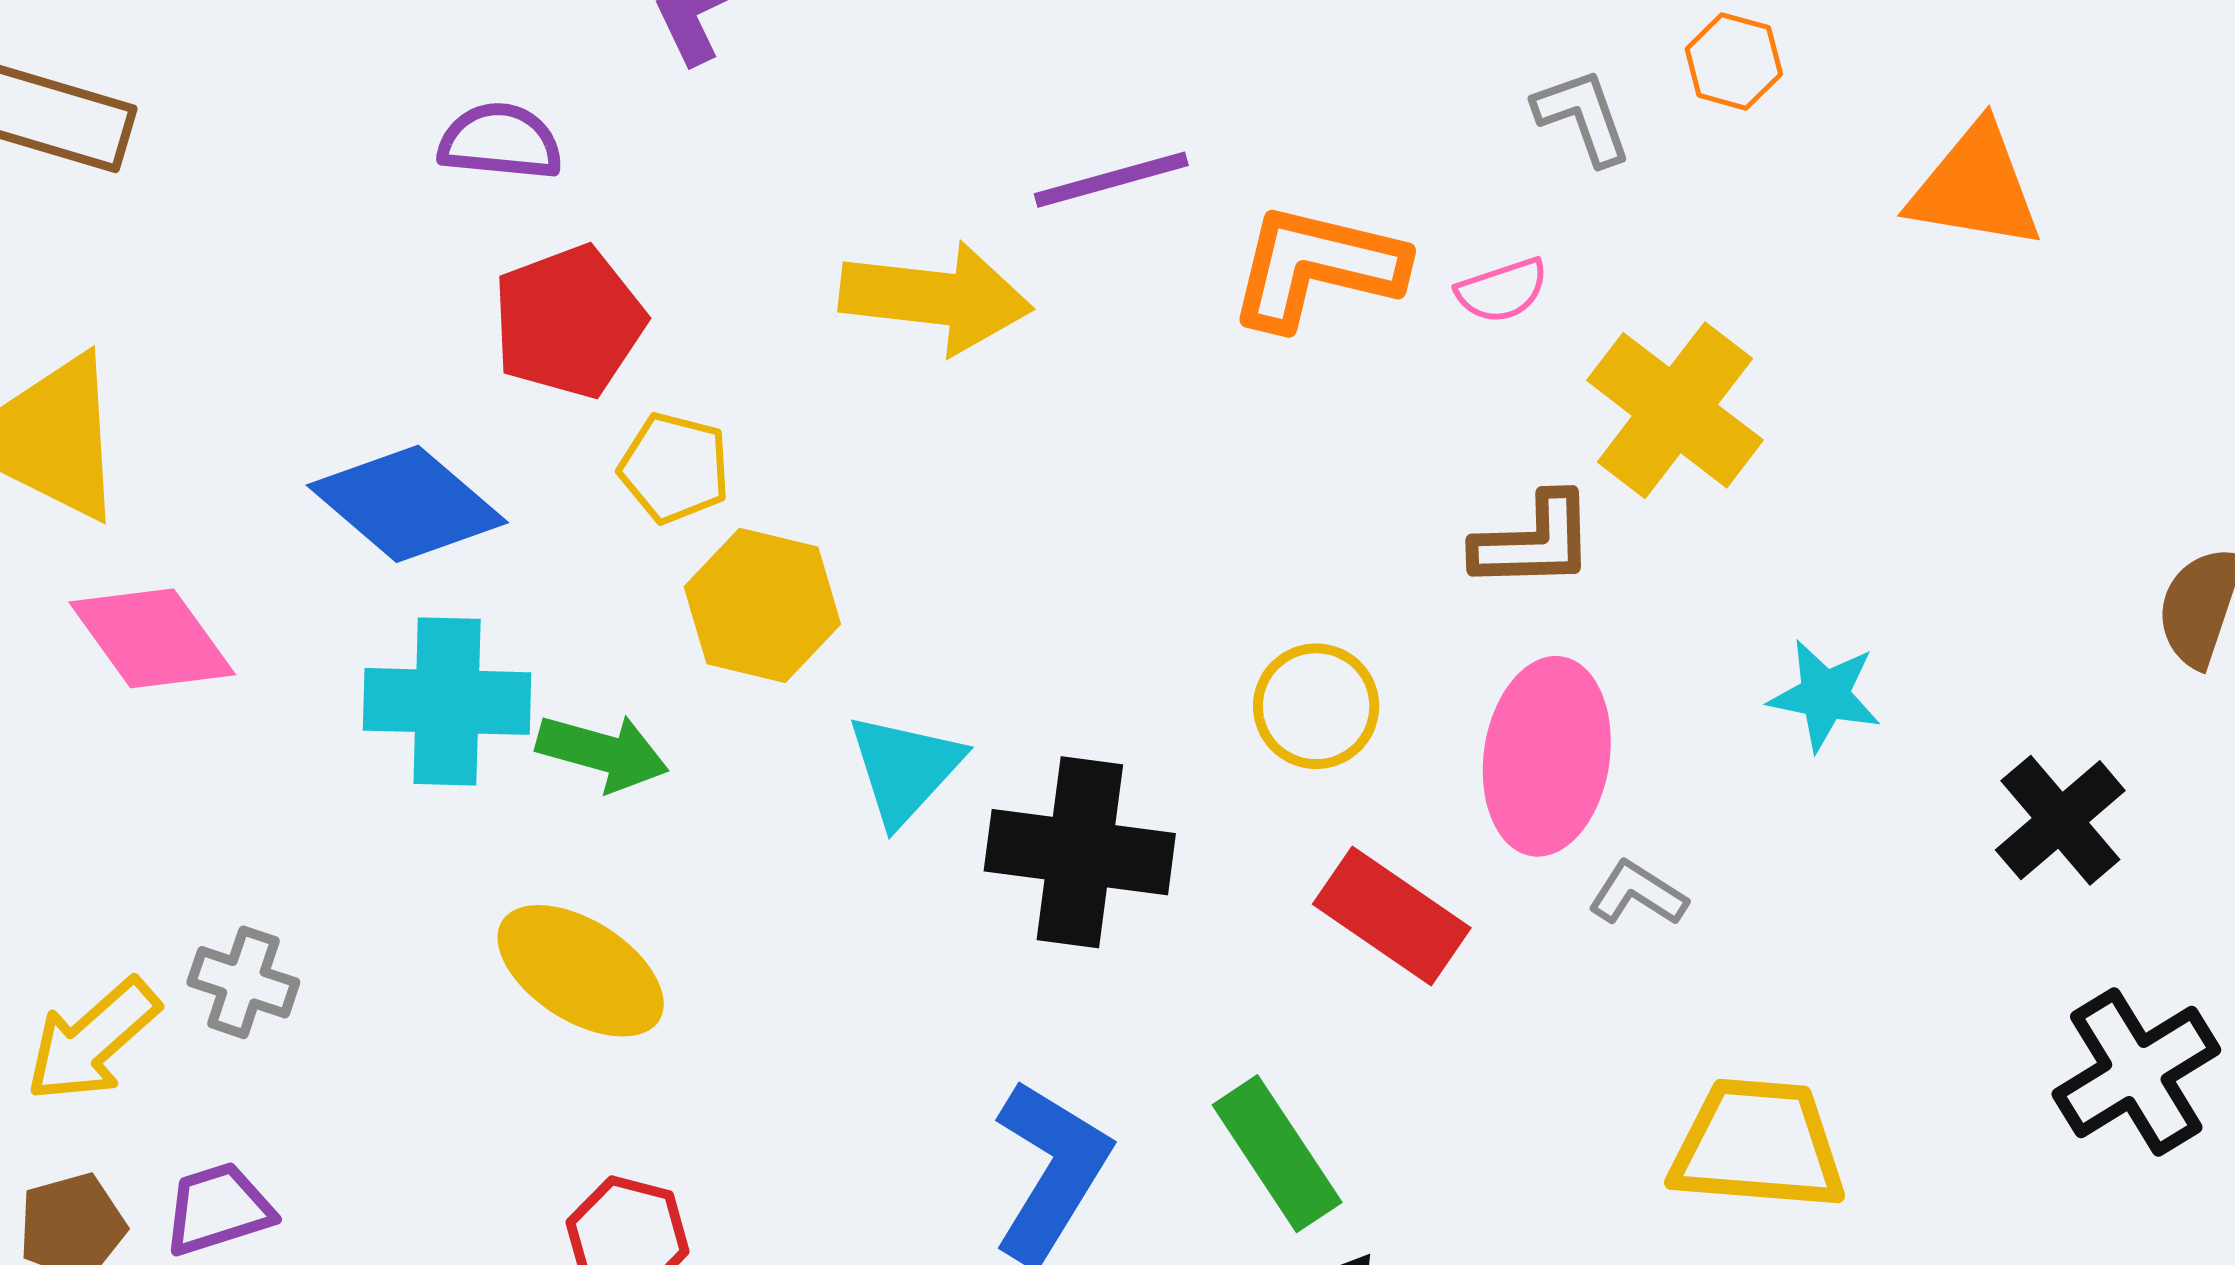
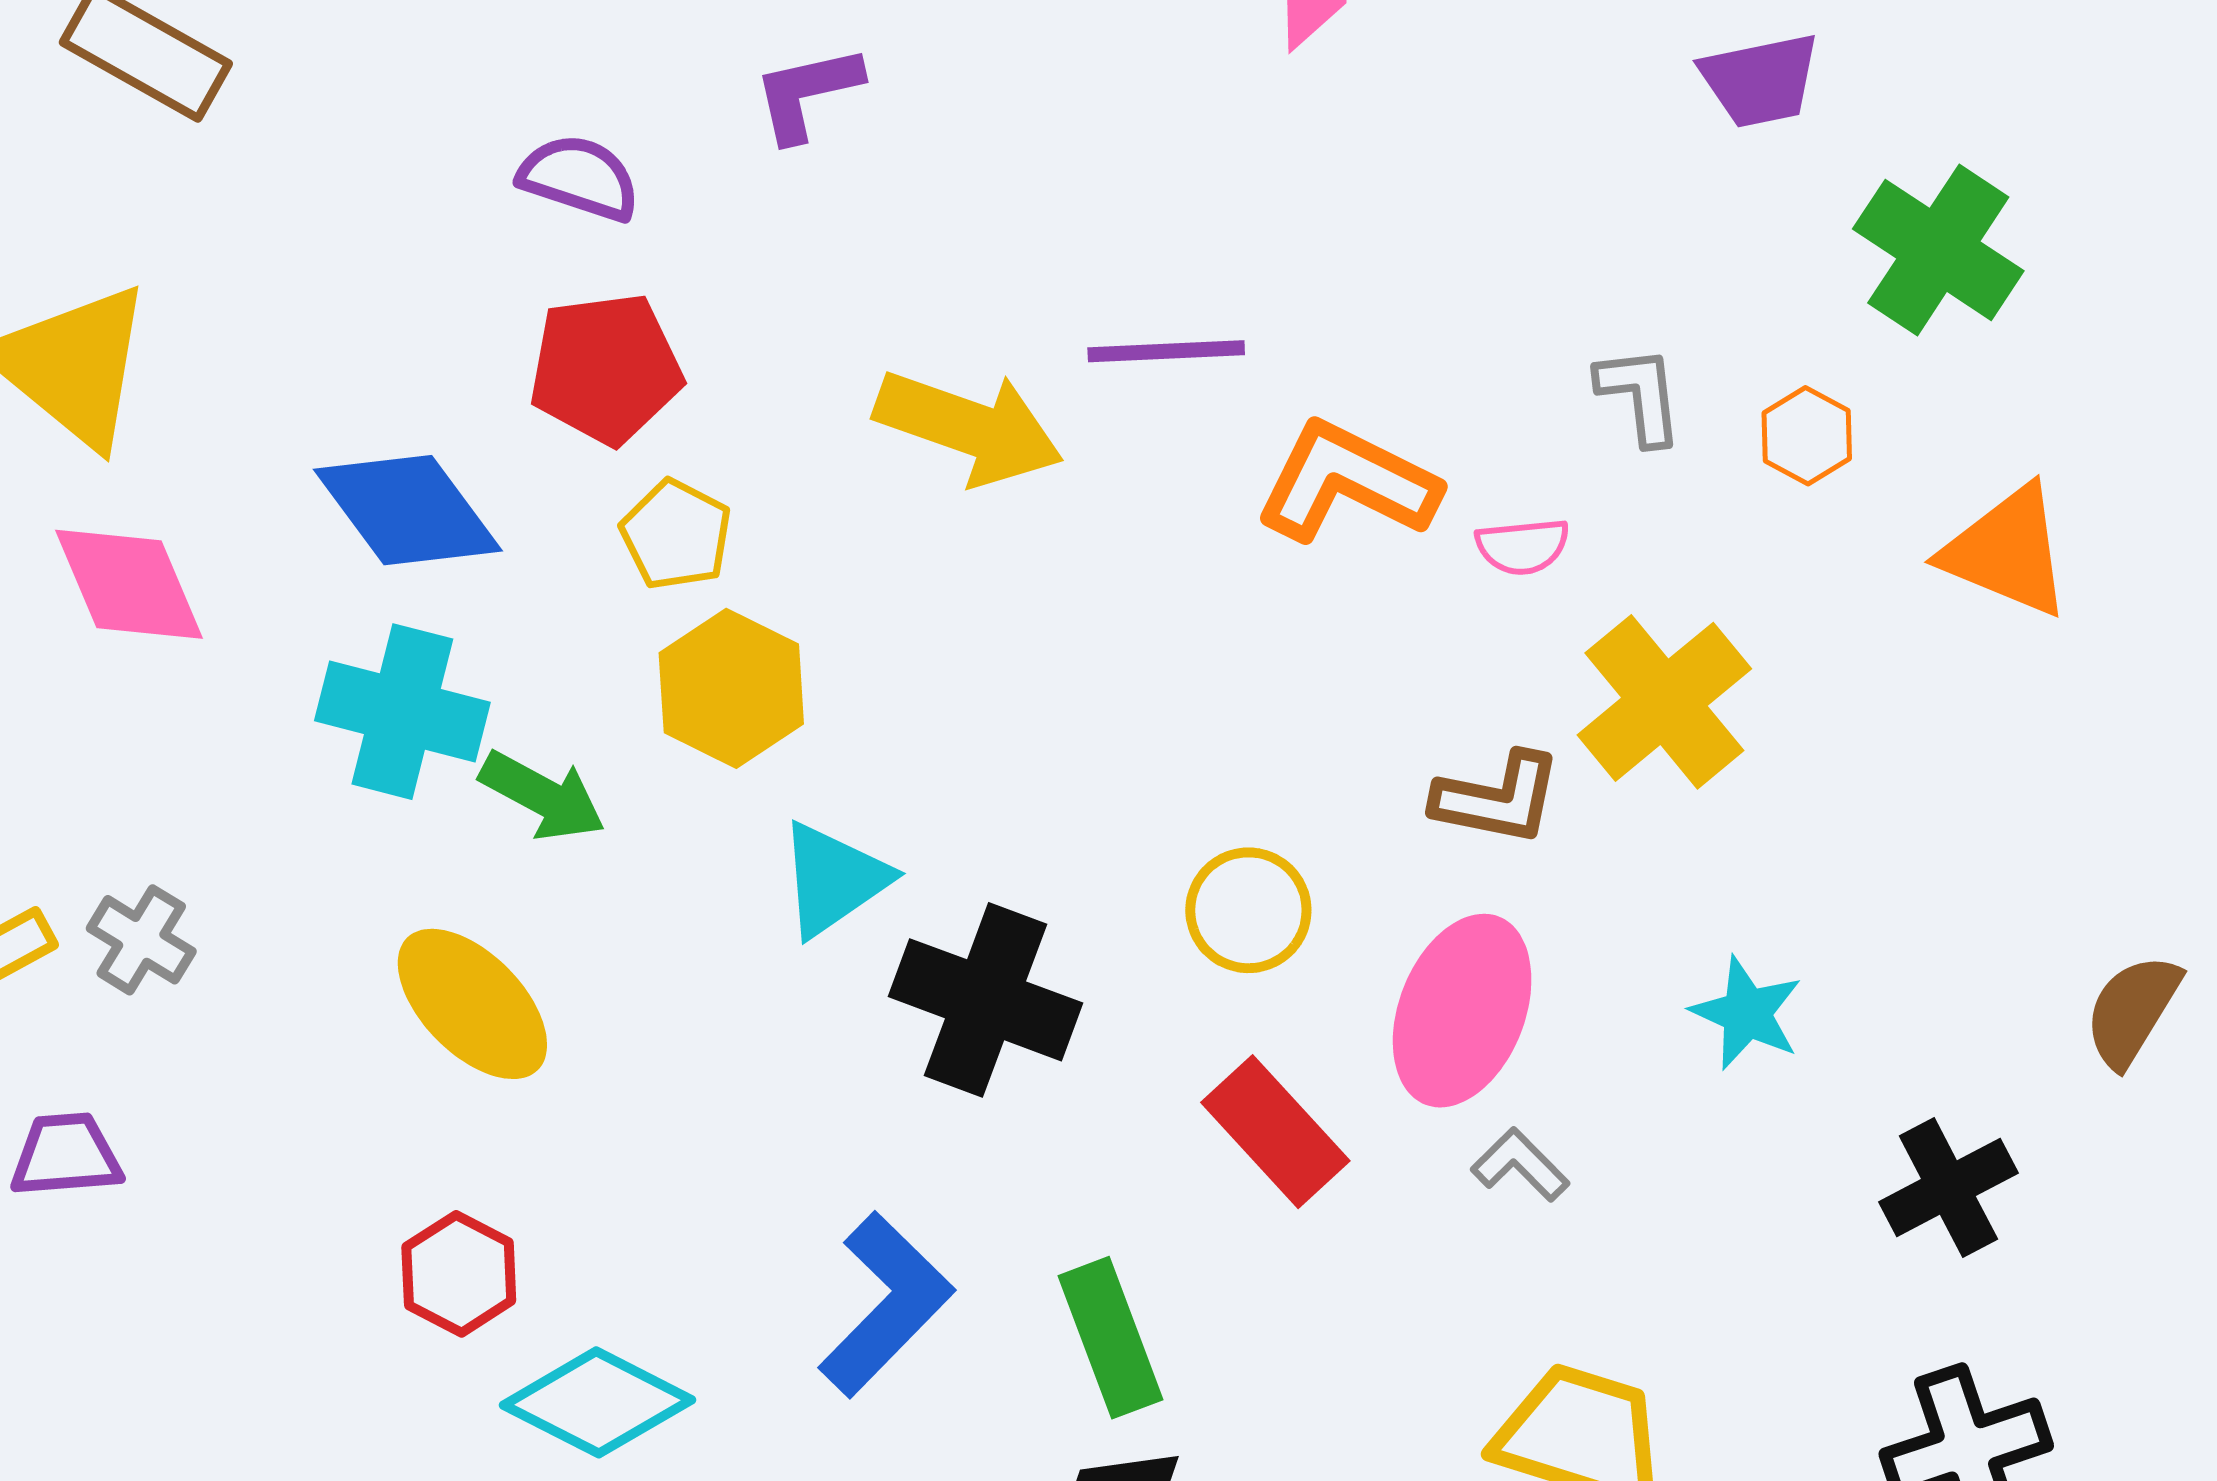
orange hexagon: (1734, 61) -> (1807, 436), moved

